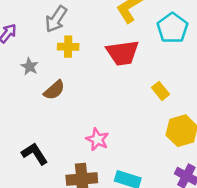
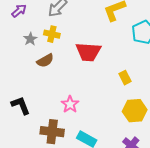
yellow cross: (68, 47) -> (52, 34), moved
red trapezoid: (123, 53) -> (88, 52), moved

